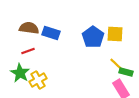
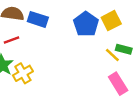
yellow square: (115, 34) -> (111, 21), turned -30
green rectangle: (126, 72) -> (124, 49), moved

